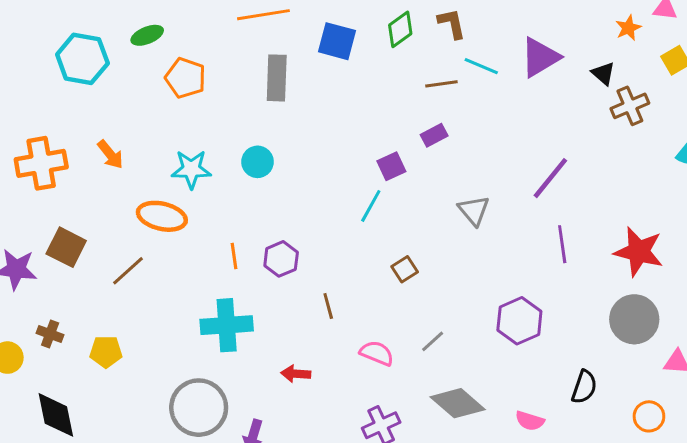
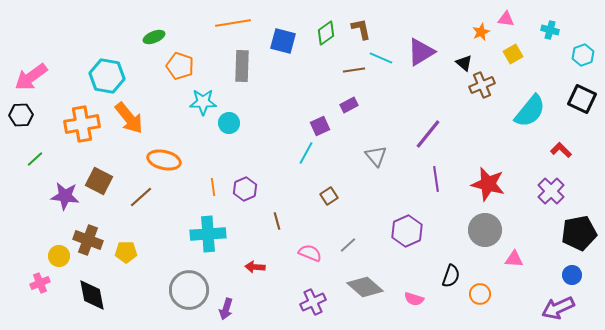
cyan hexagon: (82, 59) -> (107, 76), moved
orange arrow: (110, 154) -> (129, 118), size x1.6
cyan star: (191, 169) -> (203, 102), moved
brown cross: (50, 334) -> (88, 240), size x1.6
orange circle: (649, 416) -> (480, 294), moved

